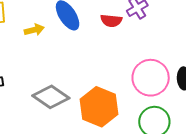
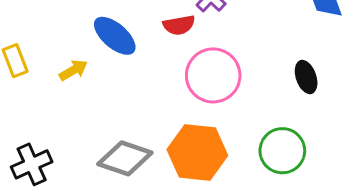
pink circle: (151, 78) -> (213, 75), moved

